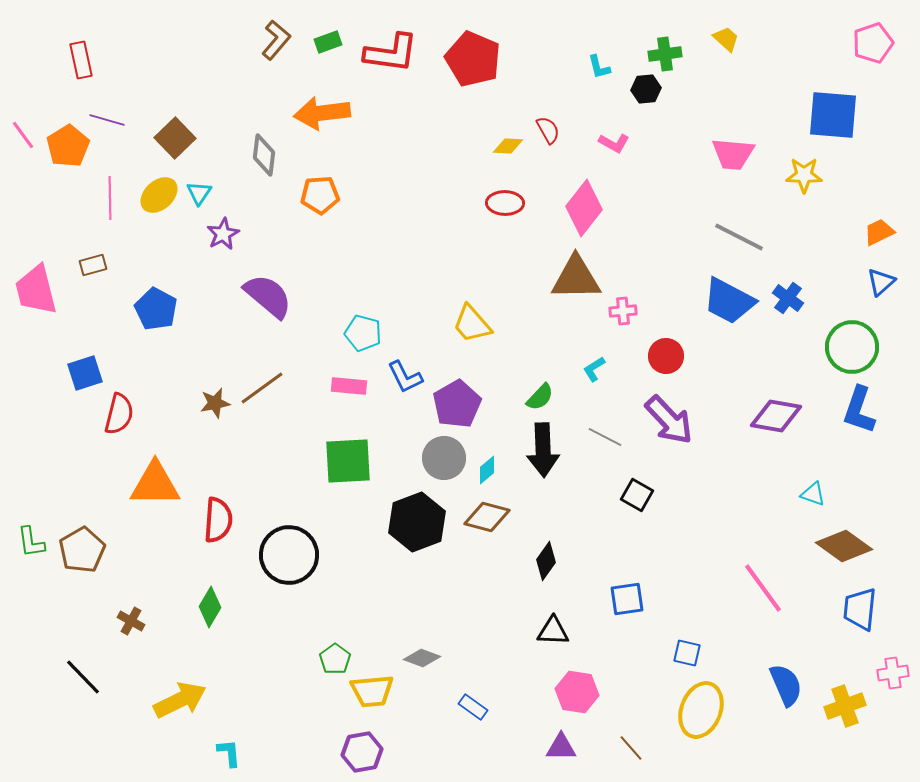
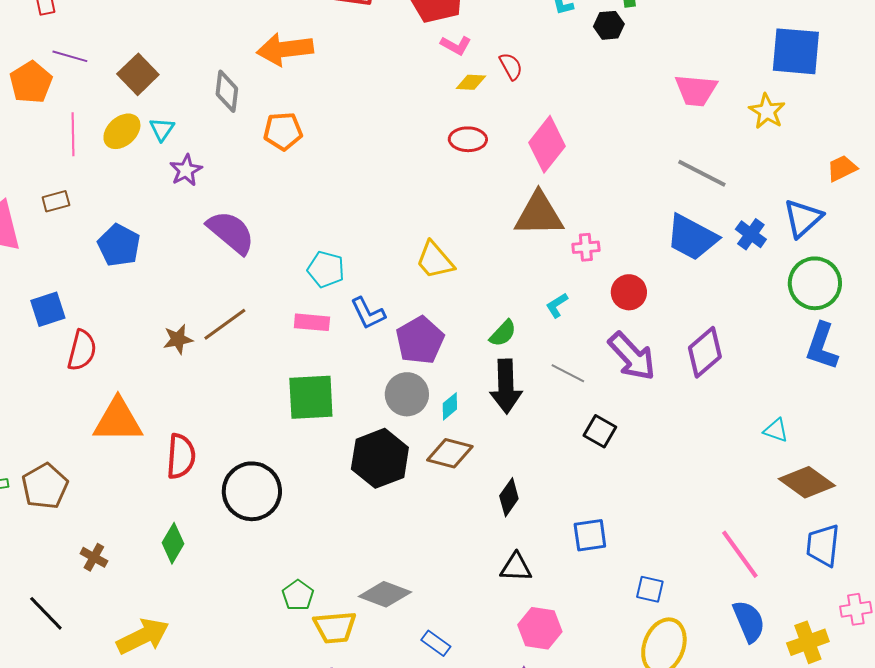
pink L-shape: (614, 143) -> (456, 45), moved
yellow star: (804, 175) -> (767, 111), turned 30
blue triangle: (881, 282) -> (803, 218), moved, size x1.4
purple diamond: (776, 416) -> (705, 352), moved, turned -51
pink line: (763, 588) -> (740, 554), moved
gray diamond: (422, 658) -> (385, 594), size x1.4

